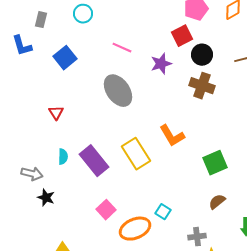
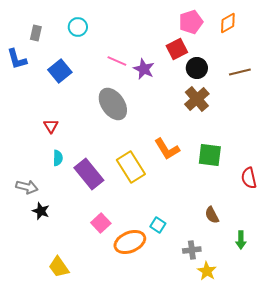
purple star: (161, 64) -> (144, 69), moved, turned -30
brown cross: (202, 86) -> (197, 99), turned 30
cyan semicircle: (63, 157) -> (58, 158), moved
green square: (215, 163) -> (210, 155), moved, turned 30
brown semicircle: (217, 202) -> (212, 215), turned -78

